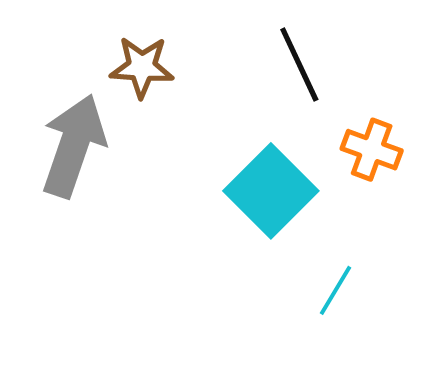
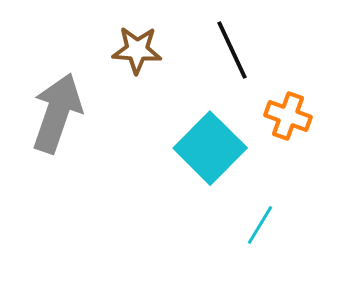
brown star: (142, 67) -> (137, 50), moved

